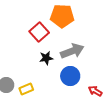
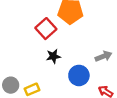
gray arrow: (72, 51) -> (103, 56), moved, size x0.7

